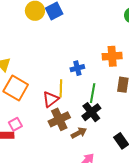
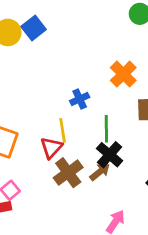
orange cross: (112, 56) -> (123, 74), turned -30
brown arrow: (79, 133) -> (100, 172), moved

